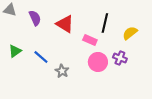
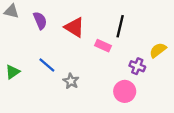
yellow semicircle: (130, 33) -> (158, 50), moved
green triangle: (15, 51) -> (13, 72), moved
pink circle: (98, 62) -> (125, 91), moved

